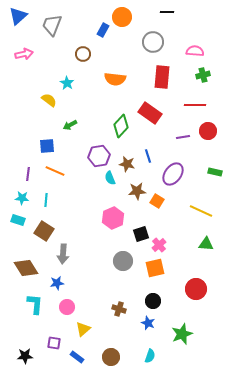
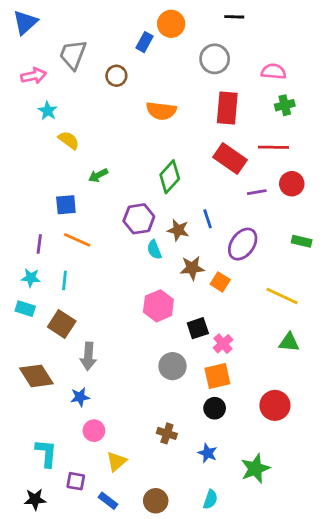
gray trapezoid: (52, 25) -> (73, 55), moved
cyan star: (67, 83) -> (48, 111), moved
red rectangle: (150, 113) -> (230, 158), moved
black circle: (153, 301) -> (215, 408), moved
cyan L-shape: (35, 304) -> (46, 453), moved

